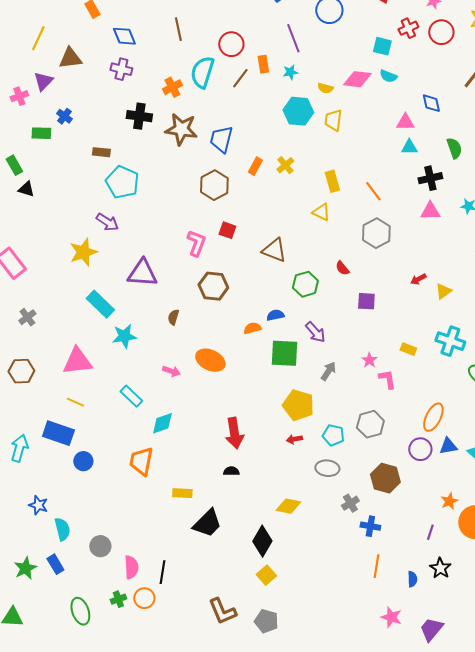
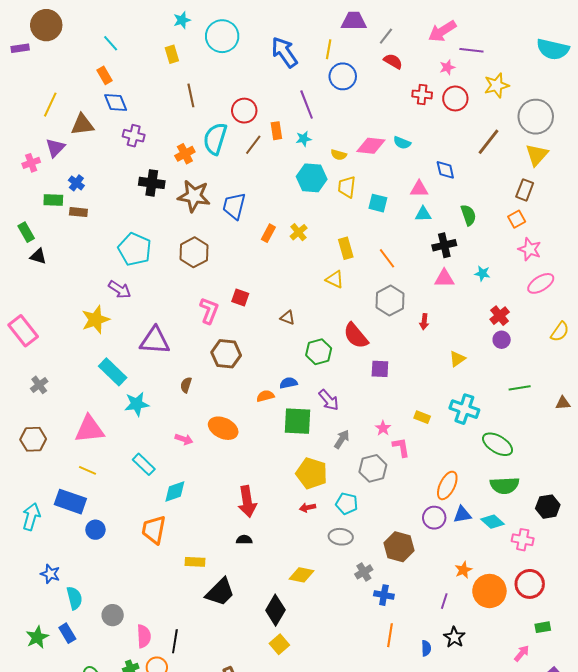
red cross: (408, 28) -> (422, 94), turned 30
blue diamond: (124, 36) -> (116, 103), moved
cyan square: (382, 46) -> (378, 203), moved
brown rectangle: (101, 152) -> (78, 212), moved
brown hexagon: (214, 185) -> (194, 252), moved
brown triangle: (274, 250) -> (287, 318), size x0.6
red semicircle: (342, 268) -> (356, 336), size x1.8
red arrow: (418, 279) -> (424, 322), moved, turned -56
gray hexagon: (370, 424) -> (373, 468), moved

